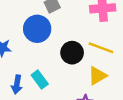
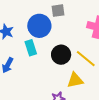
cyan rectangle: (40, 79) -> (31, 48), moved

